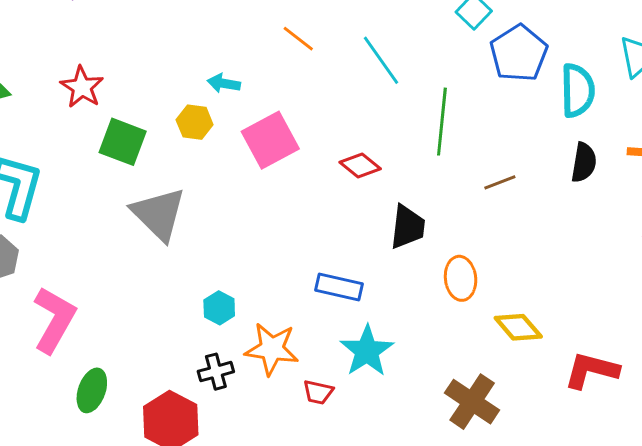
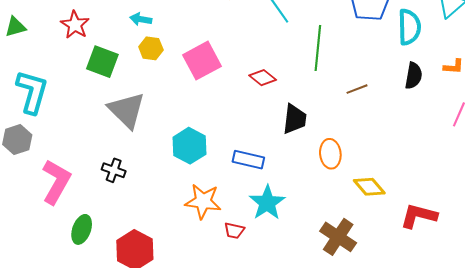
cyan arrow: (224, 83) -> (141, 19), moved
cyan hexagon: (219, 308) -> (189, 146), moved, size x1.6
black cross: (216, 372) -> (114, 170), moved, turned 35

